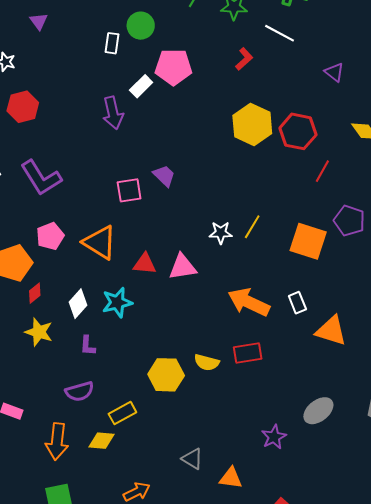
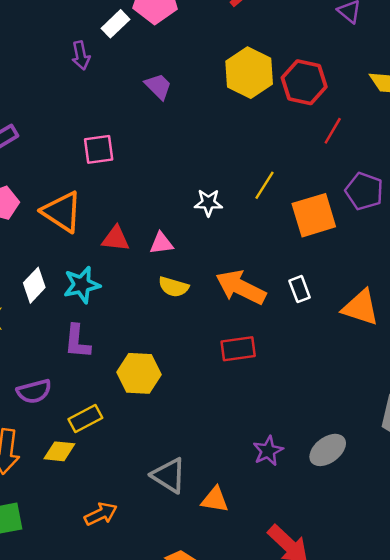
purple arrow: (113, 113) -> (81, 55), size x0.7
purple trapezoid: (164, 176) -> (158, 86), moved
yellow line: (252, 227) -> (265, 185), moved
orange square: (308, 241) -> (314, 215), turned -36
pink triangle: (183, 267) -> (161, 243), size x0.7
orange triangle: (331, 331) -> (361, 308), moved
purple L-shape: (88, 346) -> (77, 341), moved, size x1.4
yellow semicircle: (207, 362) -> (174, 287), moved
gray ellipse: (318, 411) -> (328, 450), moved
gray triangle: (192, 459) -> (169, 475), size x1.4

